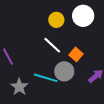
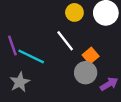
gray circle: (64, 71) -> (86, 73), moved
cyan line: (46, 78) -> (31, 56), moved

